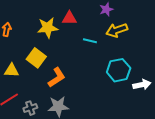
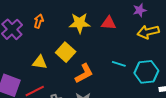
red triangle: (69, 18) -> (109, 23), moved
cyan line: (90, 41) -> (119, 64), moved

